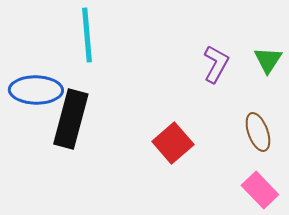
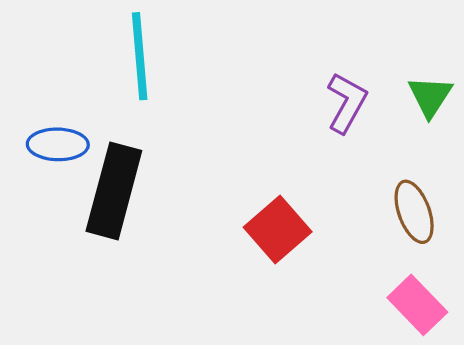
blue ellipse: (36, 90) -> (58, 144), size x0.7

